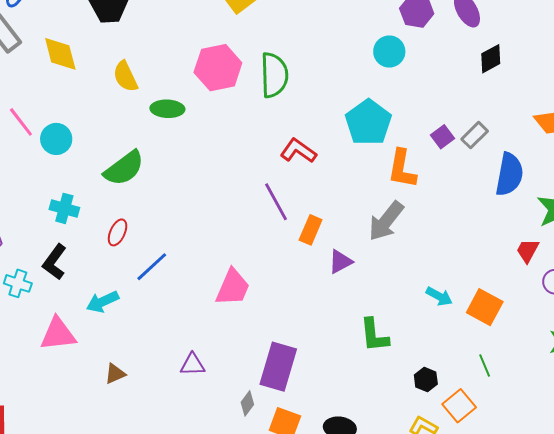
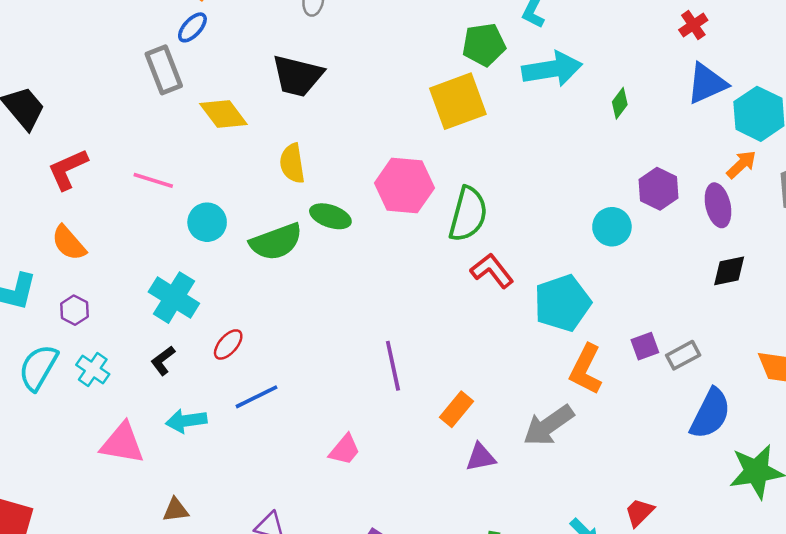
yellow diamond: (60, 54) -> (223, 114), turned -39
pink line: (21, 122) -> (153, 180), turned -52
cyan circle: (56, 139) -> (207, 222), moved
red L-shape: (298, 151) -> (492, 271), moved
green semicircle: (124, 168) -> (276, 242), moved
purple line: (276, 202) -> (393, 366), moved
cyan cross: (64, 208) -> (174, 298), size x1.4
red trapezoid: (527, 251) -> (639, 512), moved
black L-shape: (55, 262) -> (163, 361), moved, size x0.7
pink trapezoid: (233, 287) -> (345, 450), size x0.7

